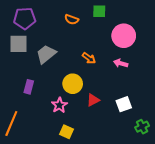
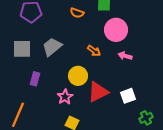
pink circle: (124, 36) -> (116, 30), moved
gray square: (19, 44) -> (22, 49), moved
red triangle: (93, 100) -> (98, 92), size x1.6

